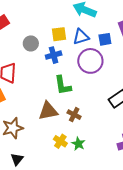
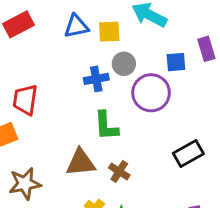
yellow square: (59, 34) -> (109, 32), moved
blue triangle: (81, 37) -> (76, 26), moved
gray circle: (31, 43) -> (124, 64), moved

